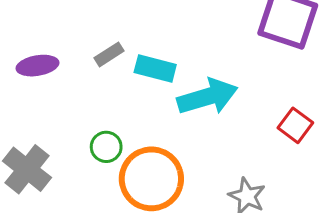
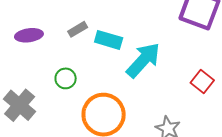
cyan arrow: (207, 97) -> (143, 60), turned -33
green circle: (106, 147) -> (66, 78), moved

